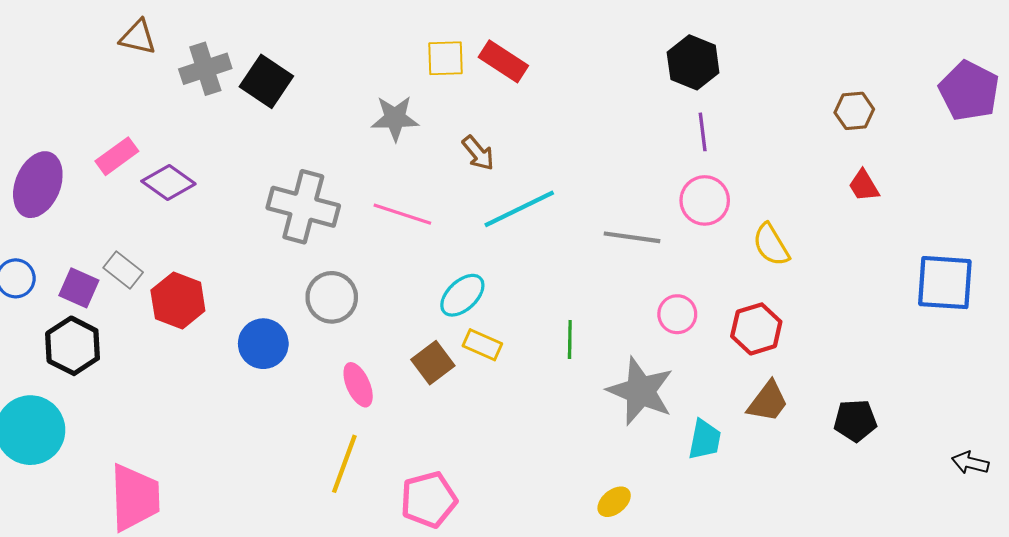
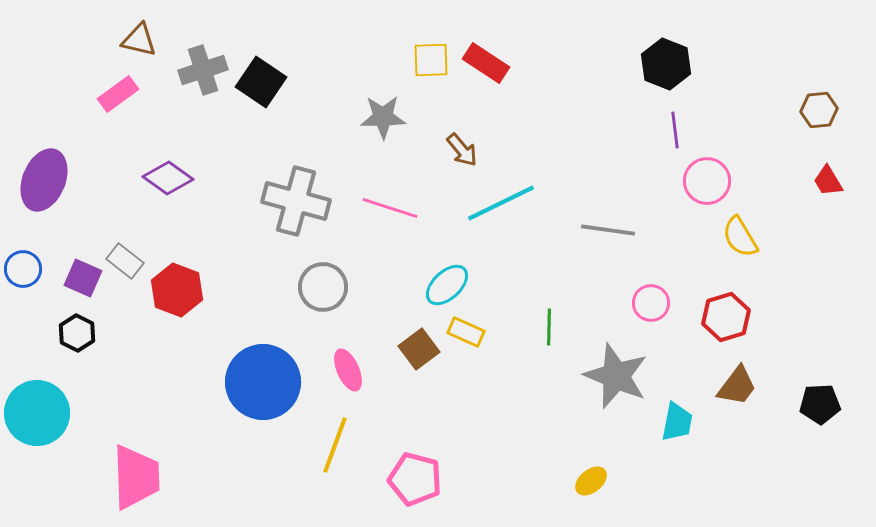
pink rectangle: (117, 156) -> (118, 94), moved
pink circle: (705, 200) -> (707, 181), moved
blue circle: (263, 344) -> (263, 382), moved, size x1.6
black hexagon: (73, 346) -> (77, 333), size x0.7
pink pentagon: (429, 500) -> (415, 479), turned 30

